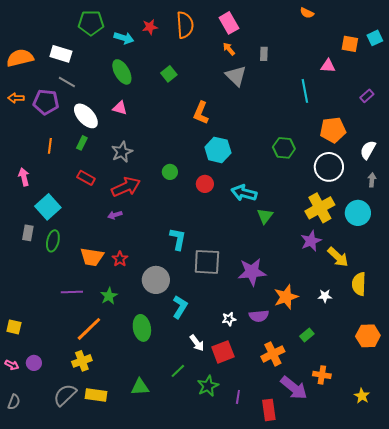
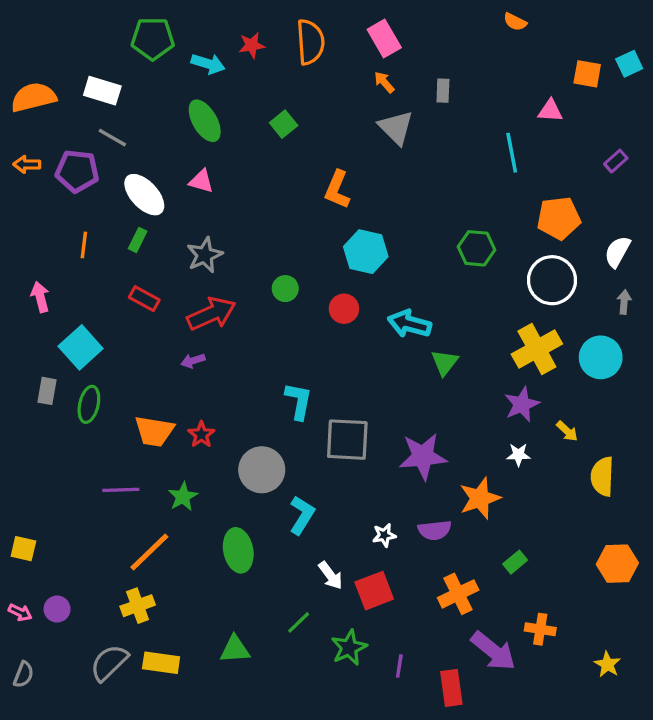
yellow arrow: (338, 257) -> (567, 431), size x0.6
white star: (325, 296) -> (518, 455), moved

